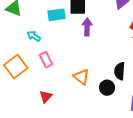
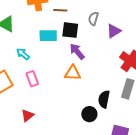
purple arrow: (87, 27) -> (77, 51), turned -48
orange triangle: (81, 77) -> (73, 73), moved, turned -42

